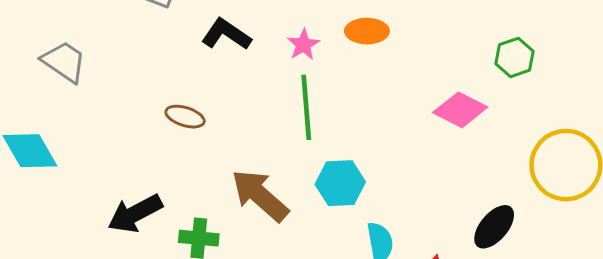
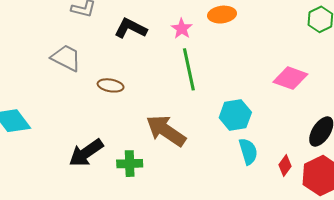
gray trapezoid: (64, 62) -> (66, 58), moved
pink diamond: (460, 110) -> (290, 78), moved
cyan hexagon: (340, 183) -> (235, 115), moved

